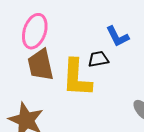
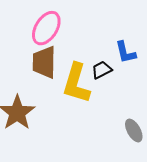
black trapezoid: (98, 59) -> (102, 70), turned -30

